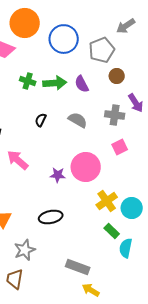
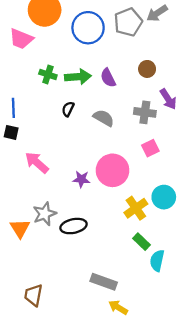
gray pentagon: (102, 50) -> (128, 22), moved
black semicircle: (41, 120) -> (68, 109), moved
cyan circle: (132, 208) -> (164, 197), moved
gray star: (25, 250) -> (45, 214), moved

